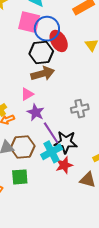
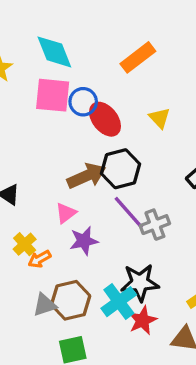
blue circle: (47, 29) -> (83, 102), size x0.7
black hexagon: (41, 52) -> (121, 169), moved
purple star: (36, 112) -> (84, 241), turned -30
purple line: (51, 133) -> (129, 213), moved

